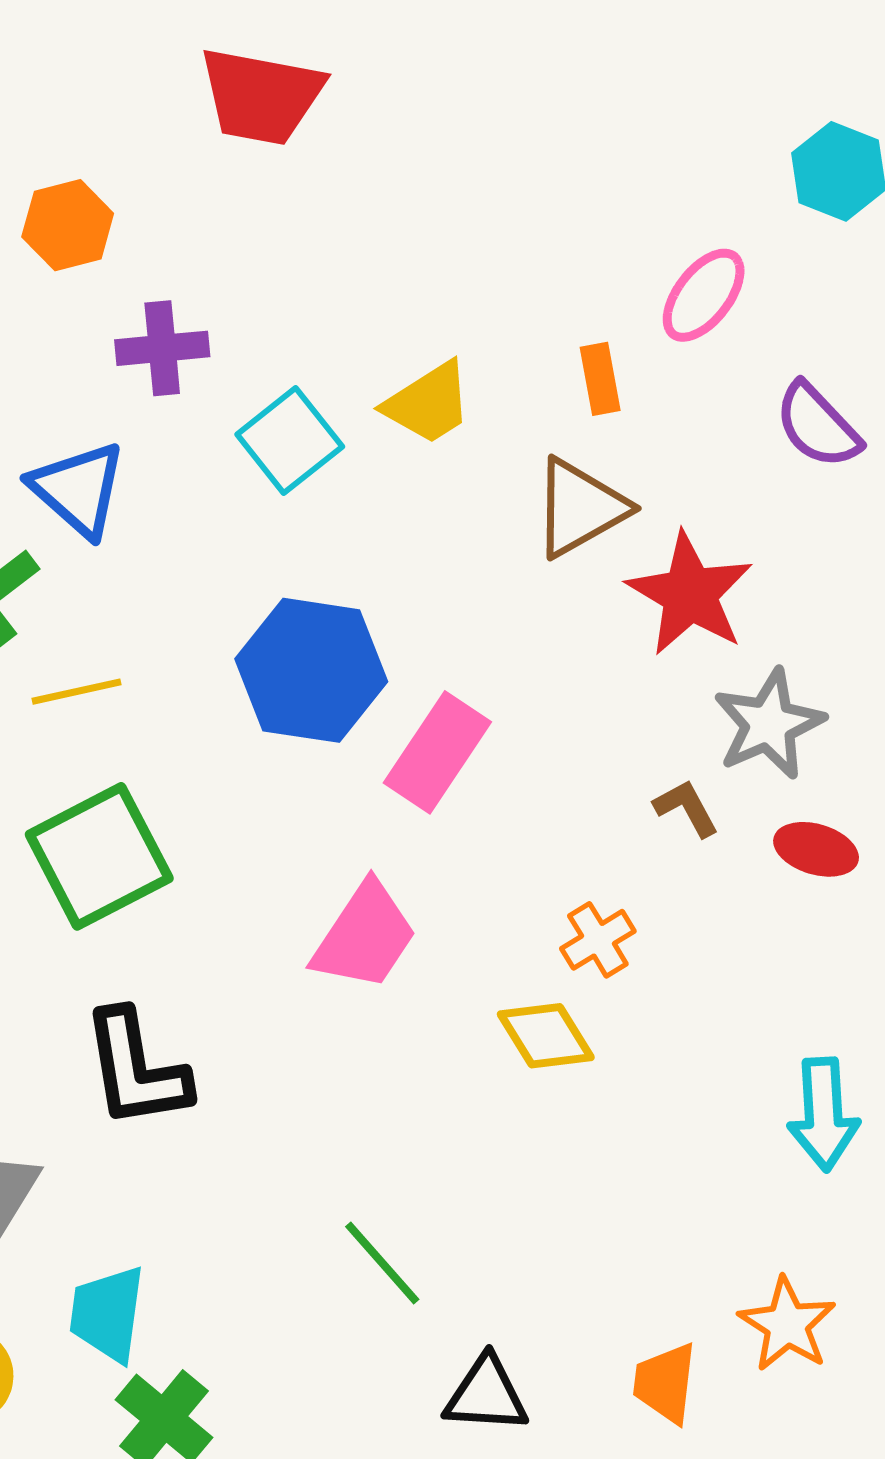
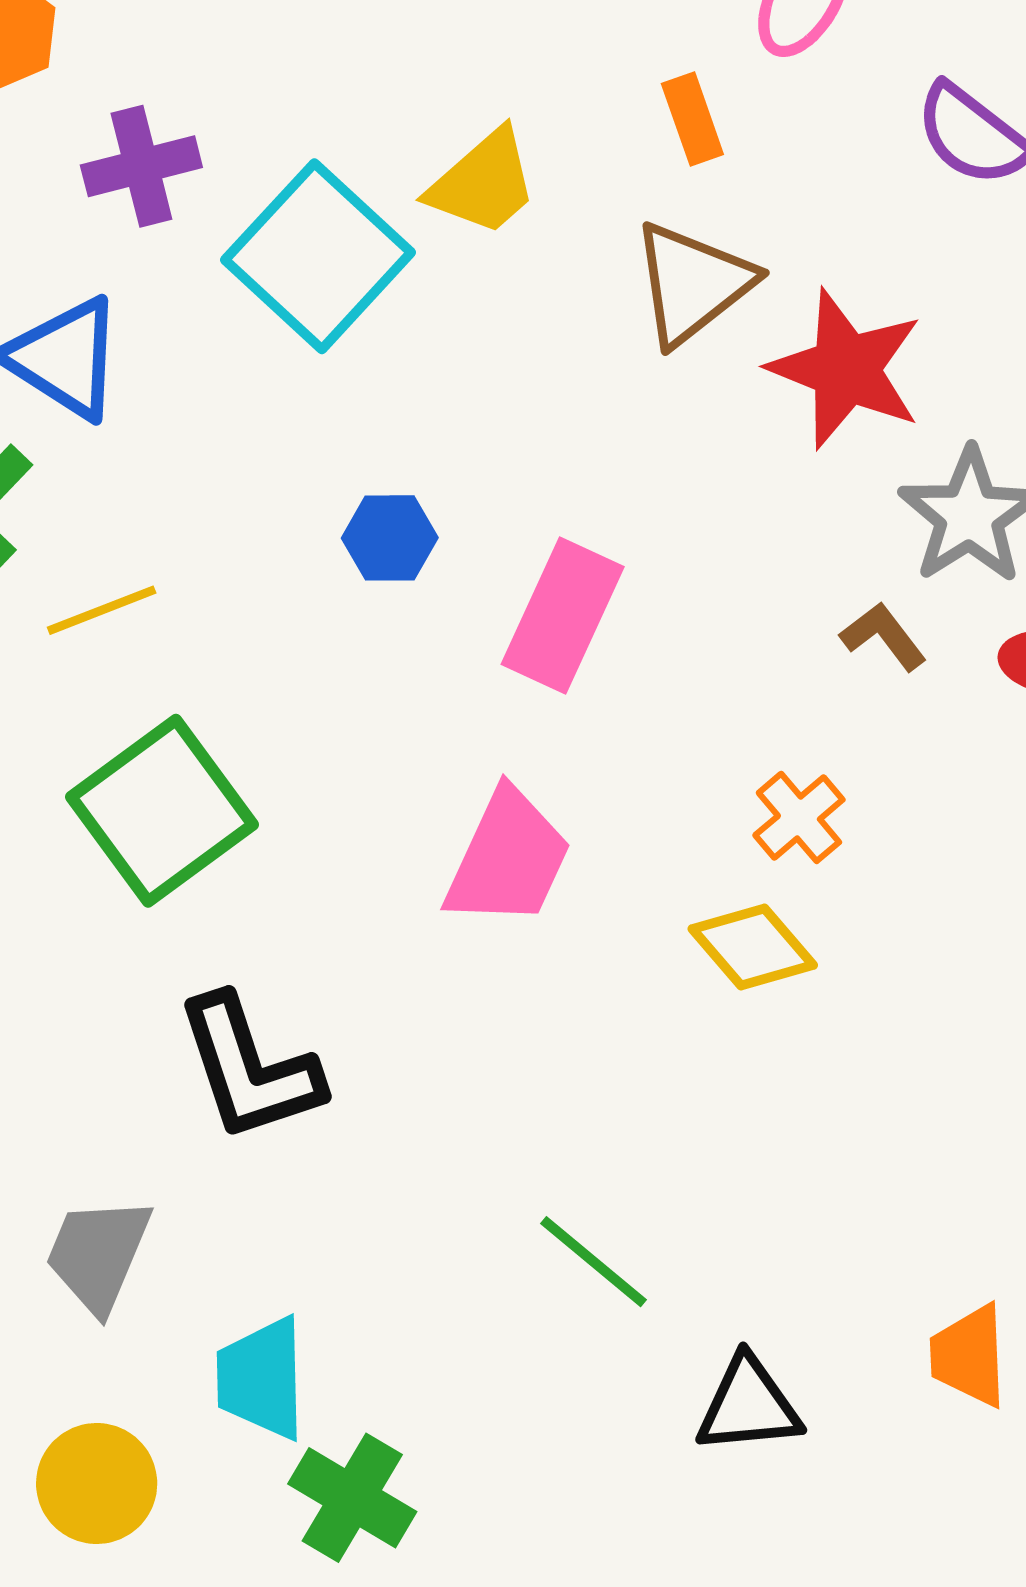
cyan square: (290, 440) -> (318, 256), size x1.4
blue hexagon: (311, 670) -> (390, 538), size x0.5

